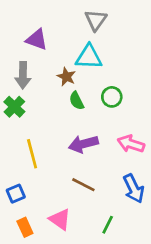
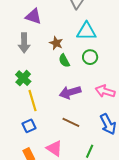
cyan triangle: (89, 57) -> (87, 31), moved
green cross: (14, 107) -> (23, 78), moved
blue square: (16, 194) -> (29, 126), moved

